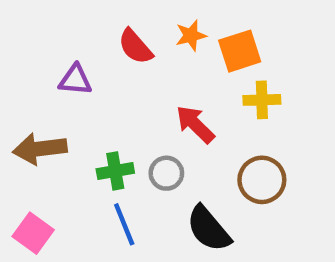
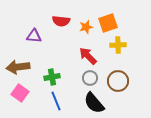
orange star: (191, 36) -> (86, 27), moved
red semicircle: (135, 47) -> (61, 21), turned -42
gray circle: (166, 173) -> (90, 78), moved
pink square: (33, 233) -> (20, 93), moved

